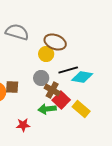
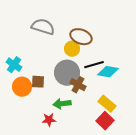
gray circle: (41, 78) -> (67, 73), size x1.6
red square: (61, 100) -> (105, 121), moved
green arrow: (47, 109) -> (62, 104), moved

